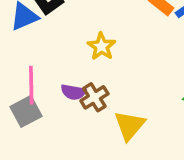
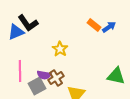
gray square: (26, 111) -> (37, 86), moved

